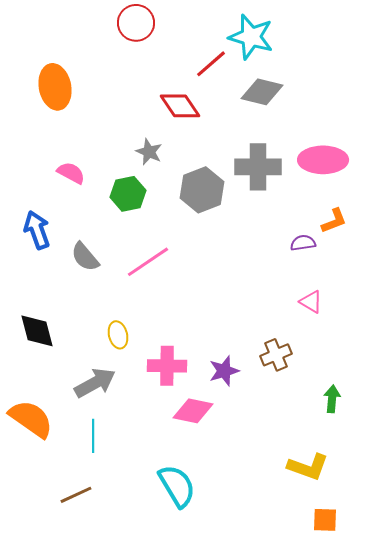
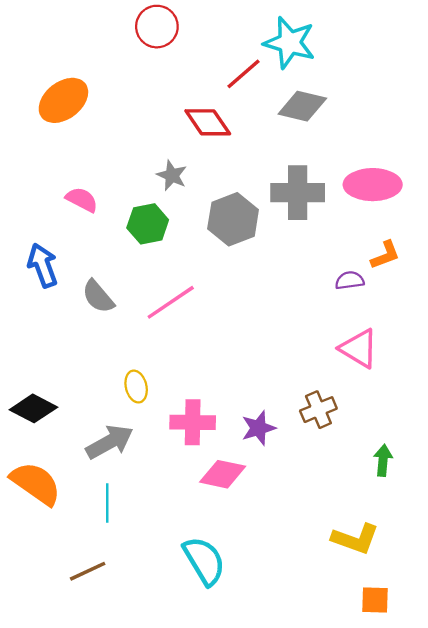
orange ellipse: (55, 87) -> (63, 100), turned 63
pink triangle: (311, 302) -> (359, 348), size x1.5
black diamond: (37, 331) -> (33, 408), moved, turned -48

